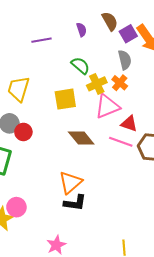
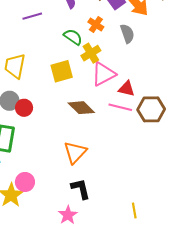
gray semicircle: (125, 60) -> (127, 34), moved
orange cross: (120, 83) -> (96, 24), moved
black L-shape: (75, 203) -> (81, 189), moved, turned -105

